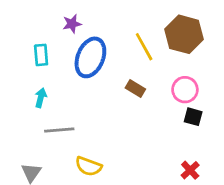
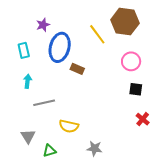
brown rectangle: (135, 88) -> (77, 69), moved
black square: (193, 117) -> (136, 89), moved

